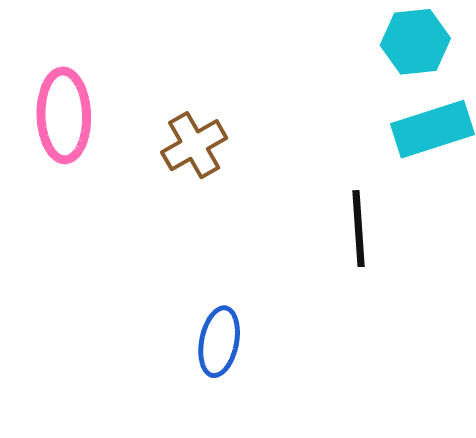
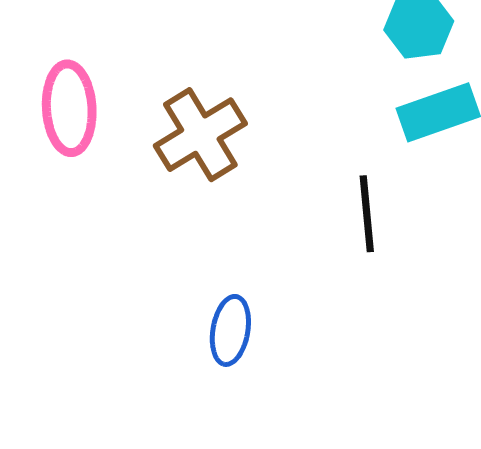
brown cross: (194, 145) -> (200, 135), size x1.4

